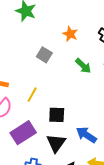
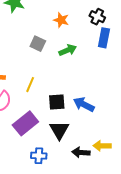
green arrow: (83, 66) -> (68, 50), moved, turned -60
blue arrow: (86, 135) -> (84, 104), moved

